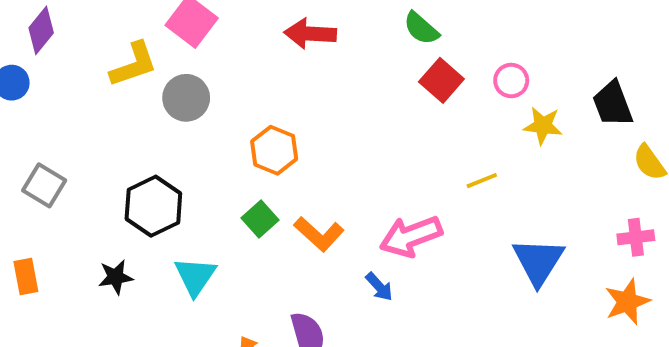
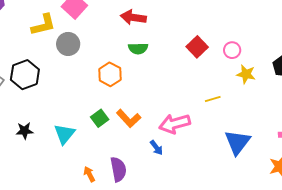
green semicircle: (421, 28) -> (138, 48), moved, turned -48
black hexagon: (153, 206) -> (25, 75), moved
green square: (260, 219) -> (100, 118), moved

